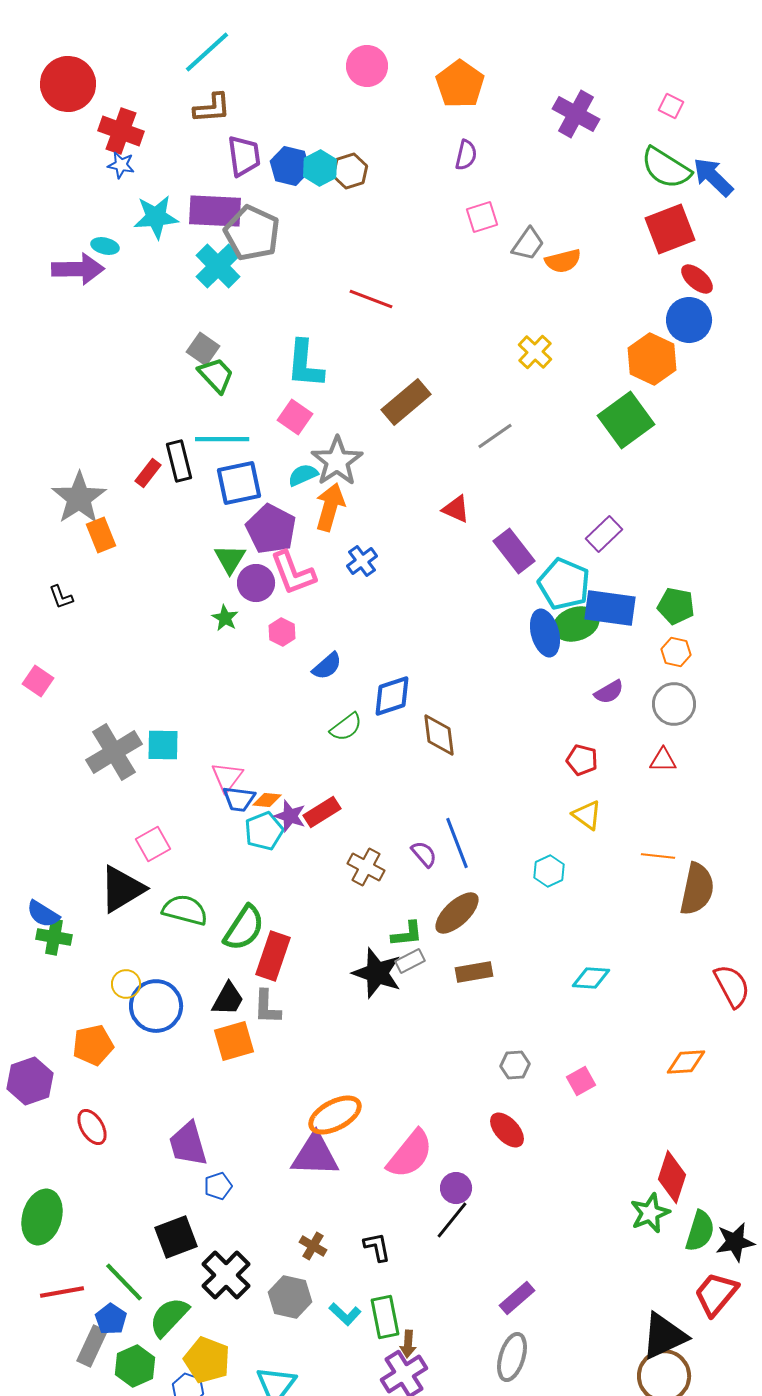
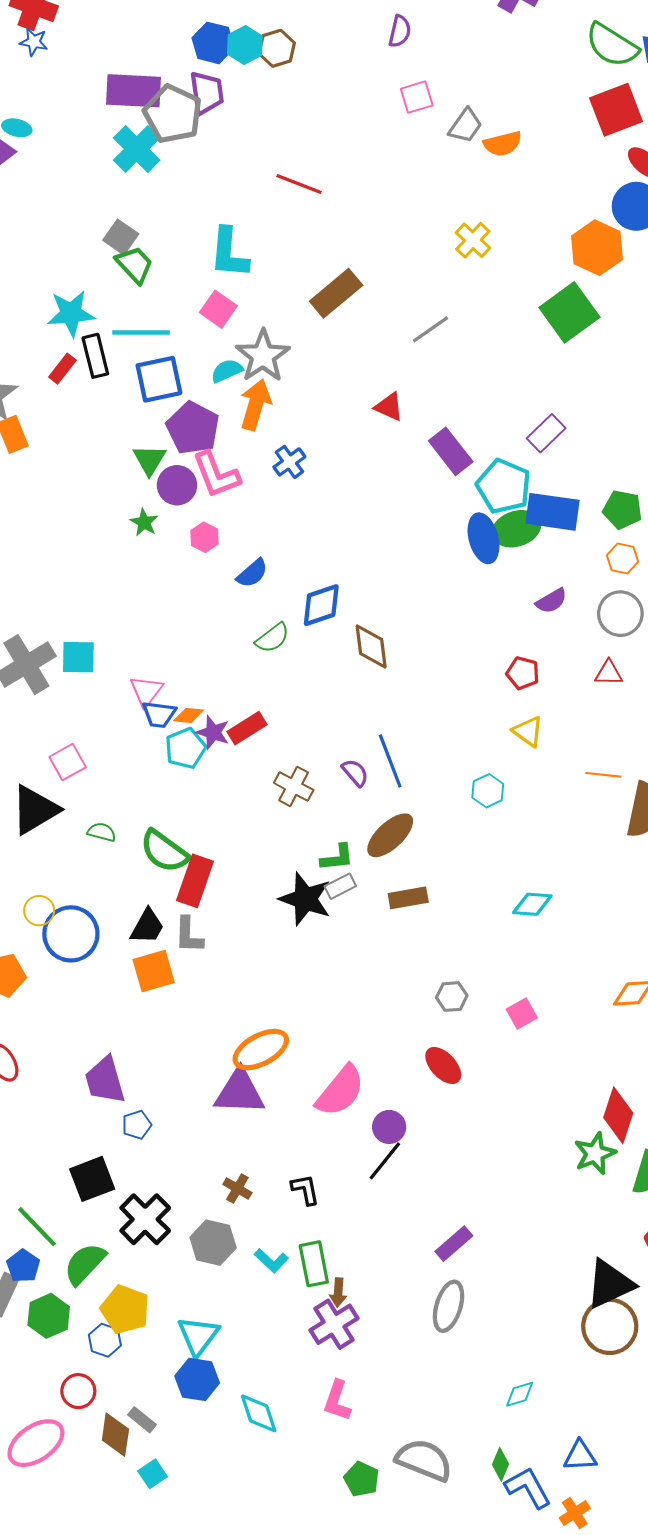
purple trapezoid: (244, 156) -> (207, 93), moved
cyan star: (156, 217) -> (71, 313), moved
green semicircle: (185, 910) -> (102, 832), size x0.6
green semicircle: (244, 928) -> (164, 851), turned 93

